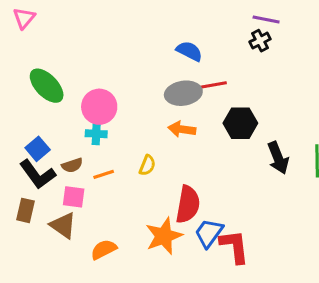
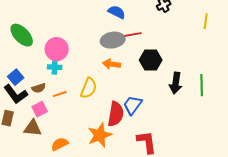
black arrow: (278, 158) -> (176, 83), turned 30
yellow semicircle: (147, 165) -> (89, 88), size x1.5
pink square: (74, 197) -> (40, 109), turned -35
brown triangle: (63, 225) -> (33, 128), turned -30
blue trapezoid: (209, 233) -> (133, 105), moved

